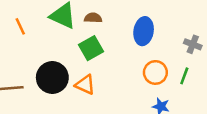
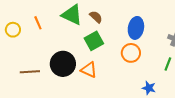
brown semicircle: (93, 18) -> (96, 17), turned 40
orange circle: (155, 72) -> (131, 53), moved

